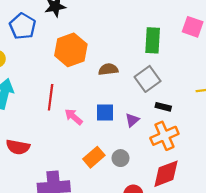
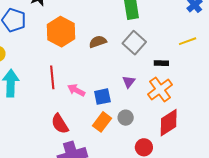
black rectangle: (163, 107) -> (161, 63), moved
blue square: (105, 112) -> (102, 97), moved
red semicircle: (18, 147) -> (60, 124), moved, turned 60

